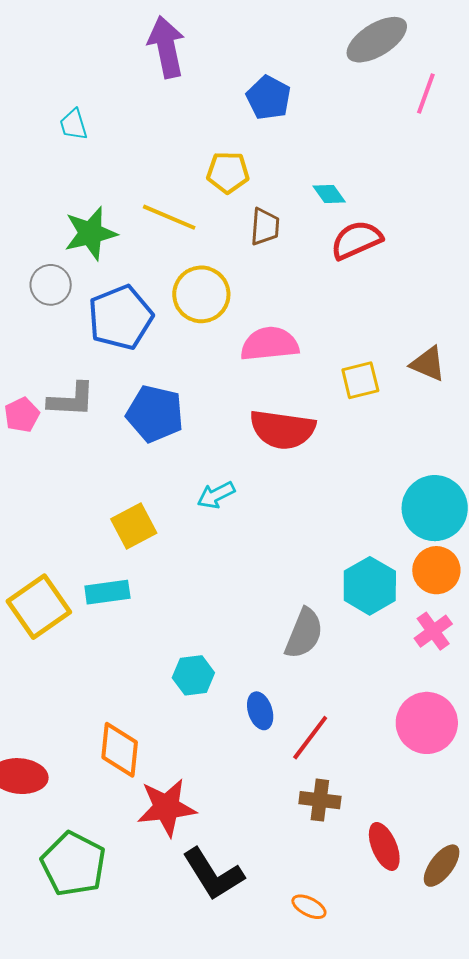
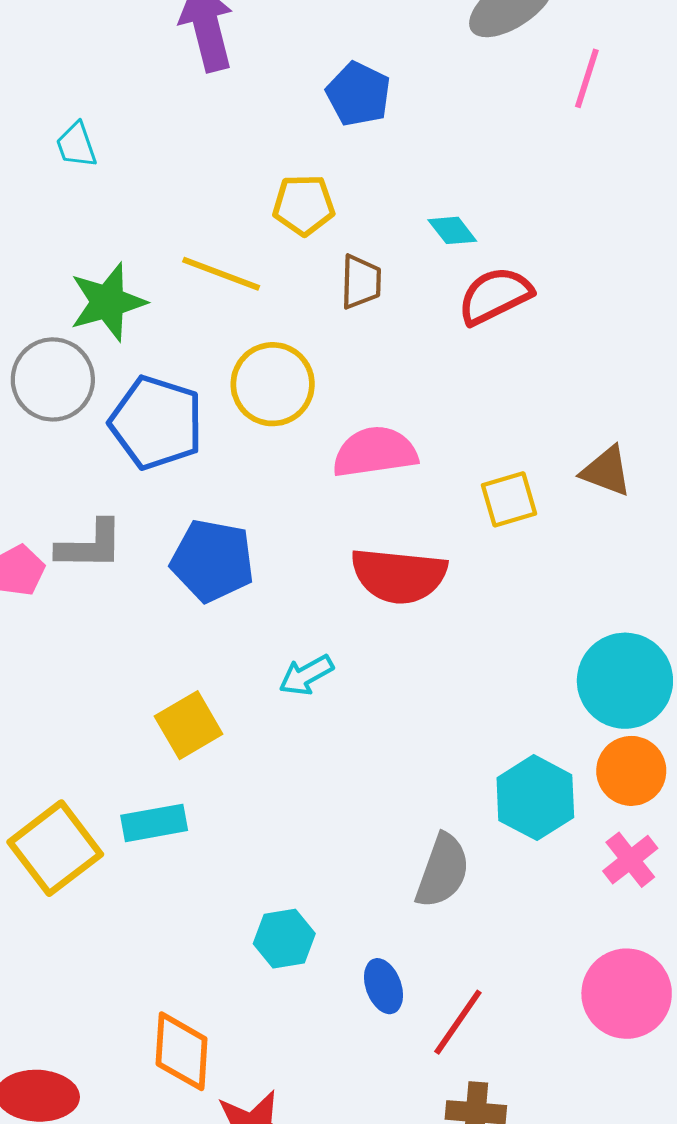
gray circle: (51, 285) -> (53, 379), size x1.4
blue pentagon: (120, 317) -> (156, 423), turned -30

